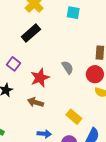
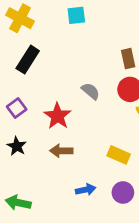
purple square: (14, 64) -> (17, 108), turned 32

